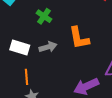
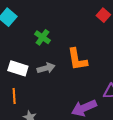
orange line: (27, 77) -> (14, 96), moved

